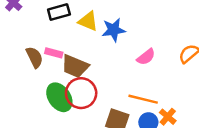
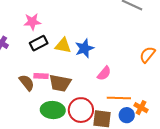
pink semicircle: (146, 57) -> (104, 73), moved
red circle: (81, 93) -> (81, 110), moved
green ellipse: (59, 97) -> (53, 110), turned -40

